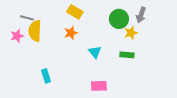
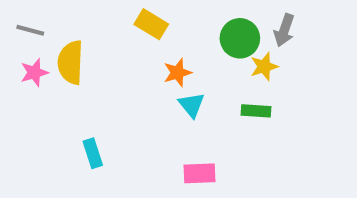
gray line: (27, 18) -> (30, 30), moved
orange star: (71, 33) -> (177, 73), moved

